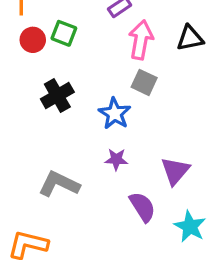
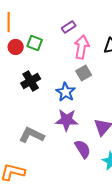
gray square: (144, 82) -> (84, 73), turned 35
purple star: (116, 159) -> (67, 120), size x1.6

